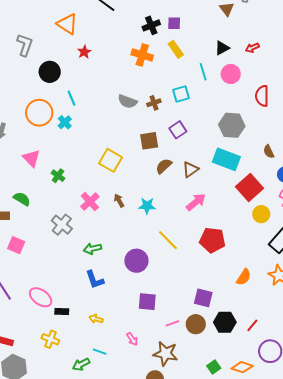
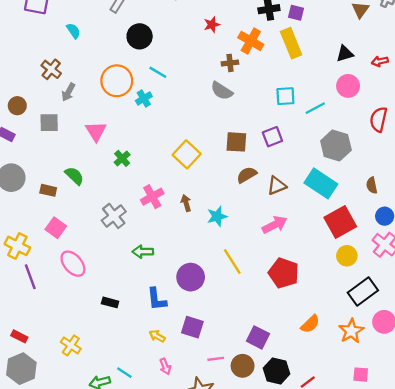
yellow rectangle: (176, 49) -> (291, 43), size x1.4
red star: (84, 52) -> (212, 25), moved
cyan line: (203, 72) -> (315, 108), moved, turned 66
cyan line: (72, 98) -> (158, 72), turned -49
brown cross: (154, 103) -> (230, 63), moved
cyan star: (147, 206) -> (217, 216), turned -30
blue L-shape: (95, 280) -> (157, 299), moved
pink ellipse: (41, 297) -> (73, 264), moved
black rectangle: (62, 311) -> (110, 302), moved
yellow arrow: (96, 319) -> (157, 336), moved

